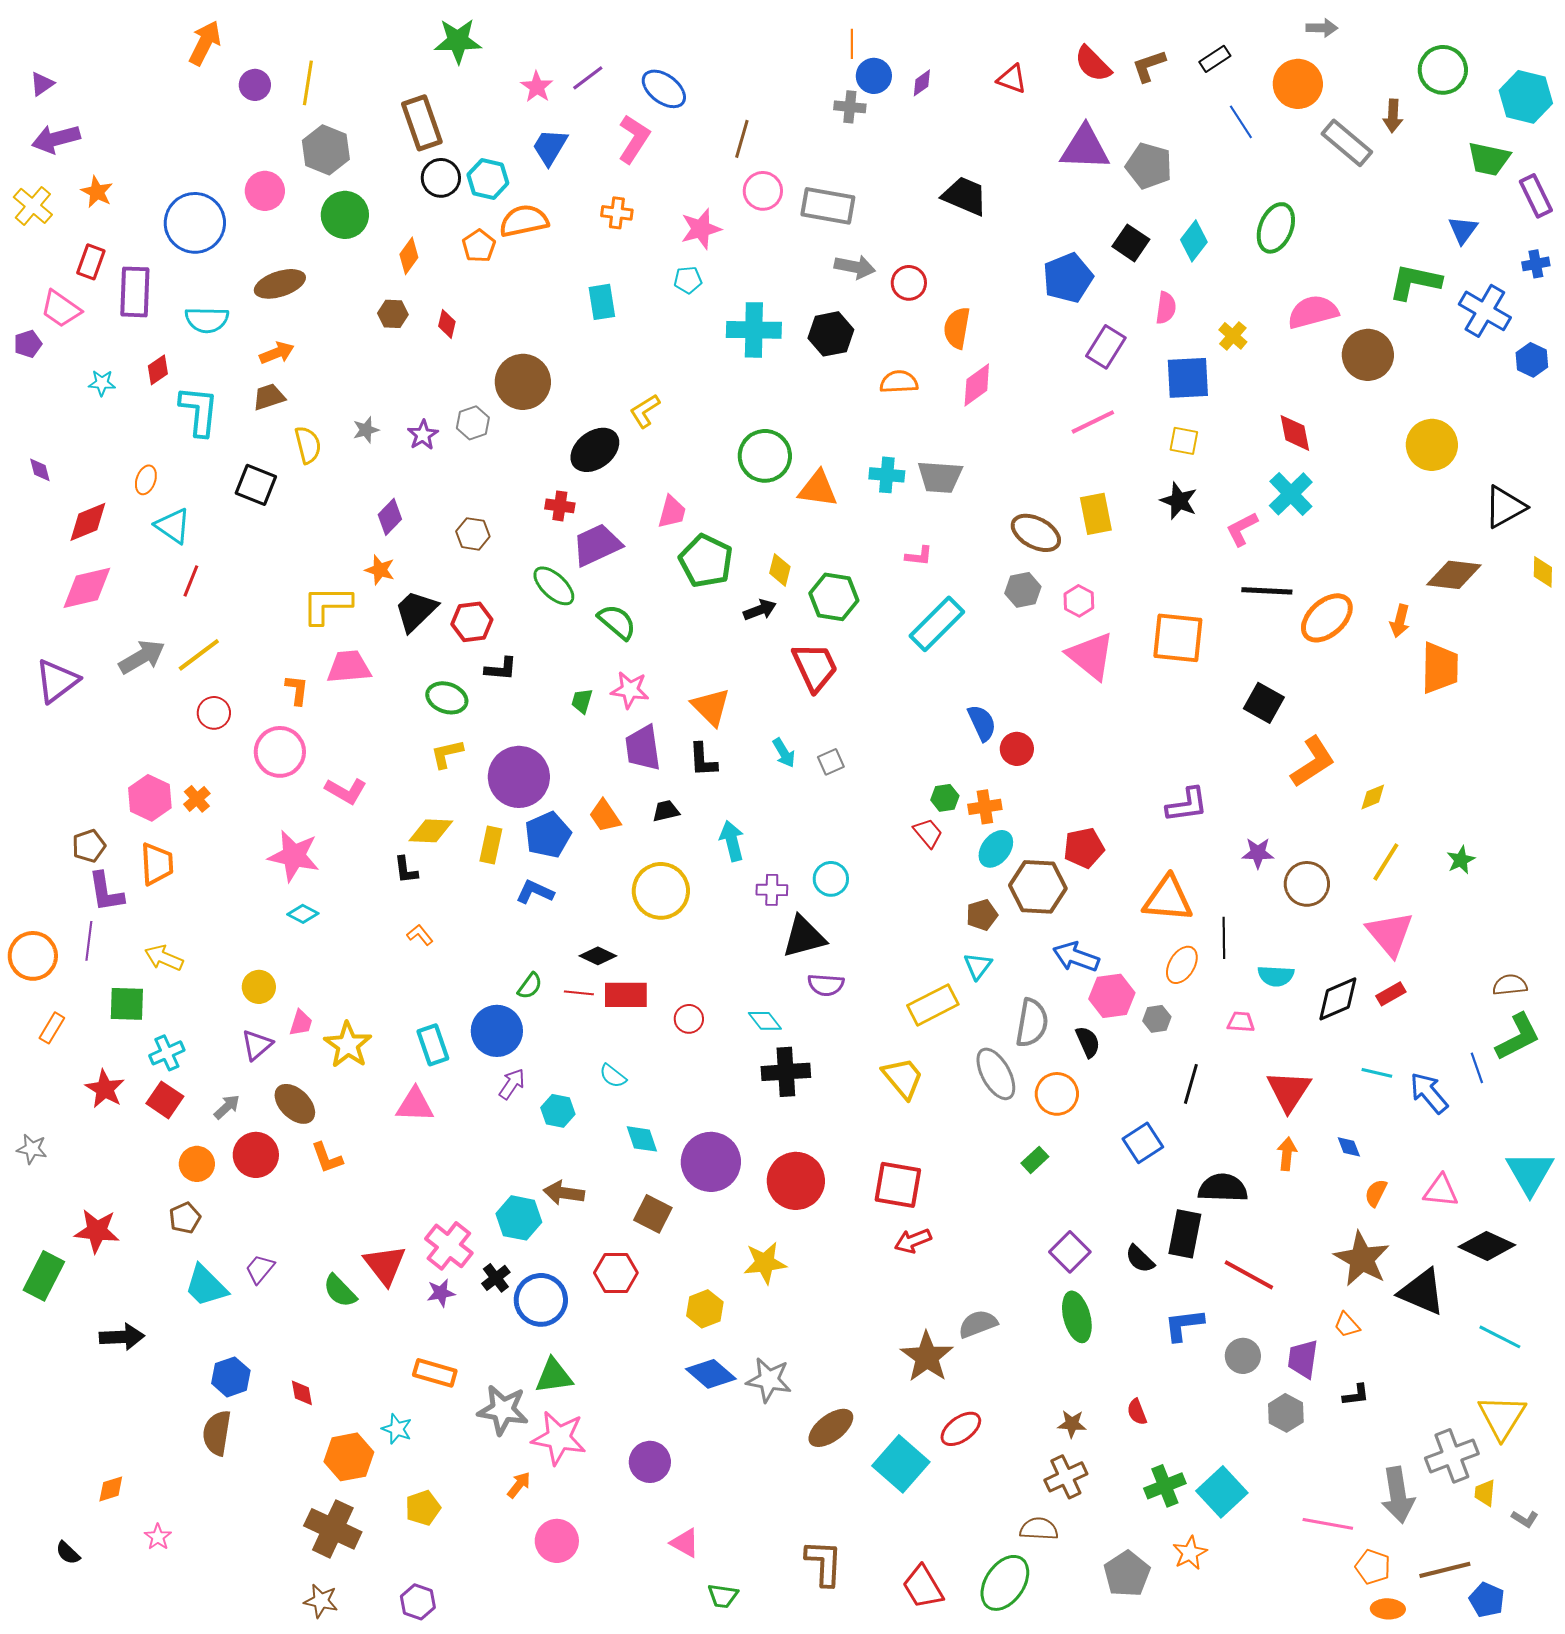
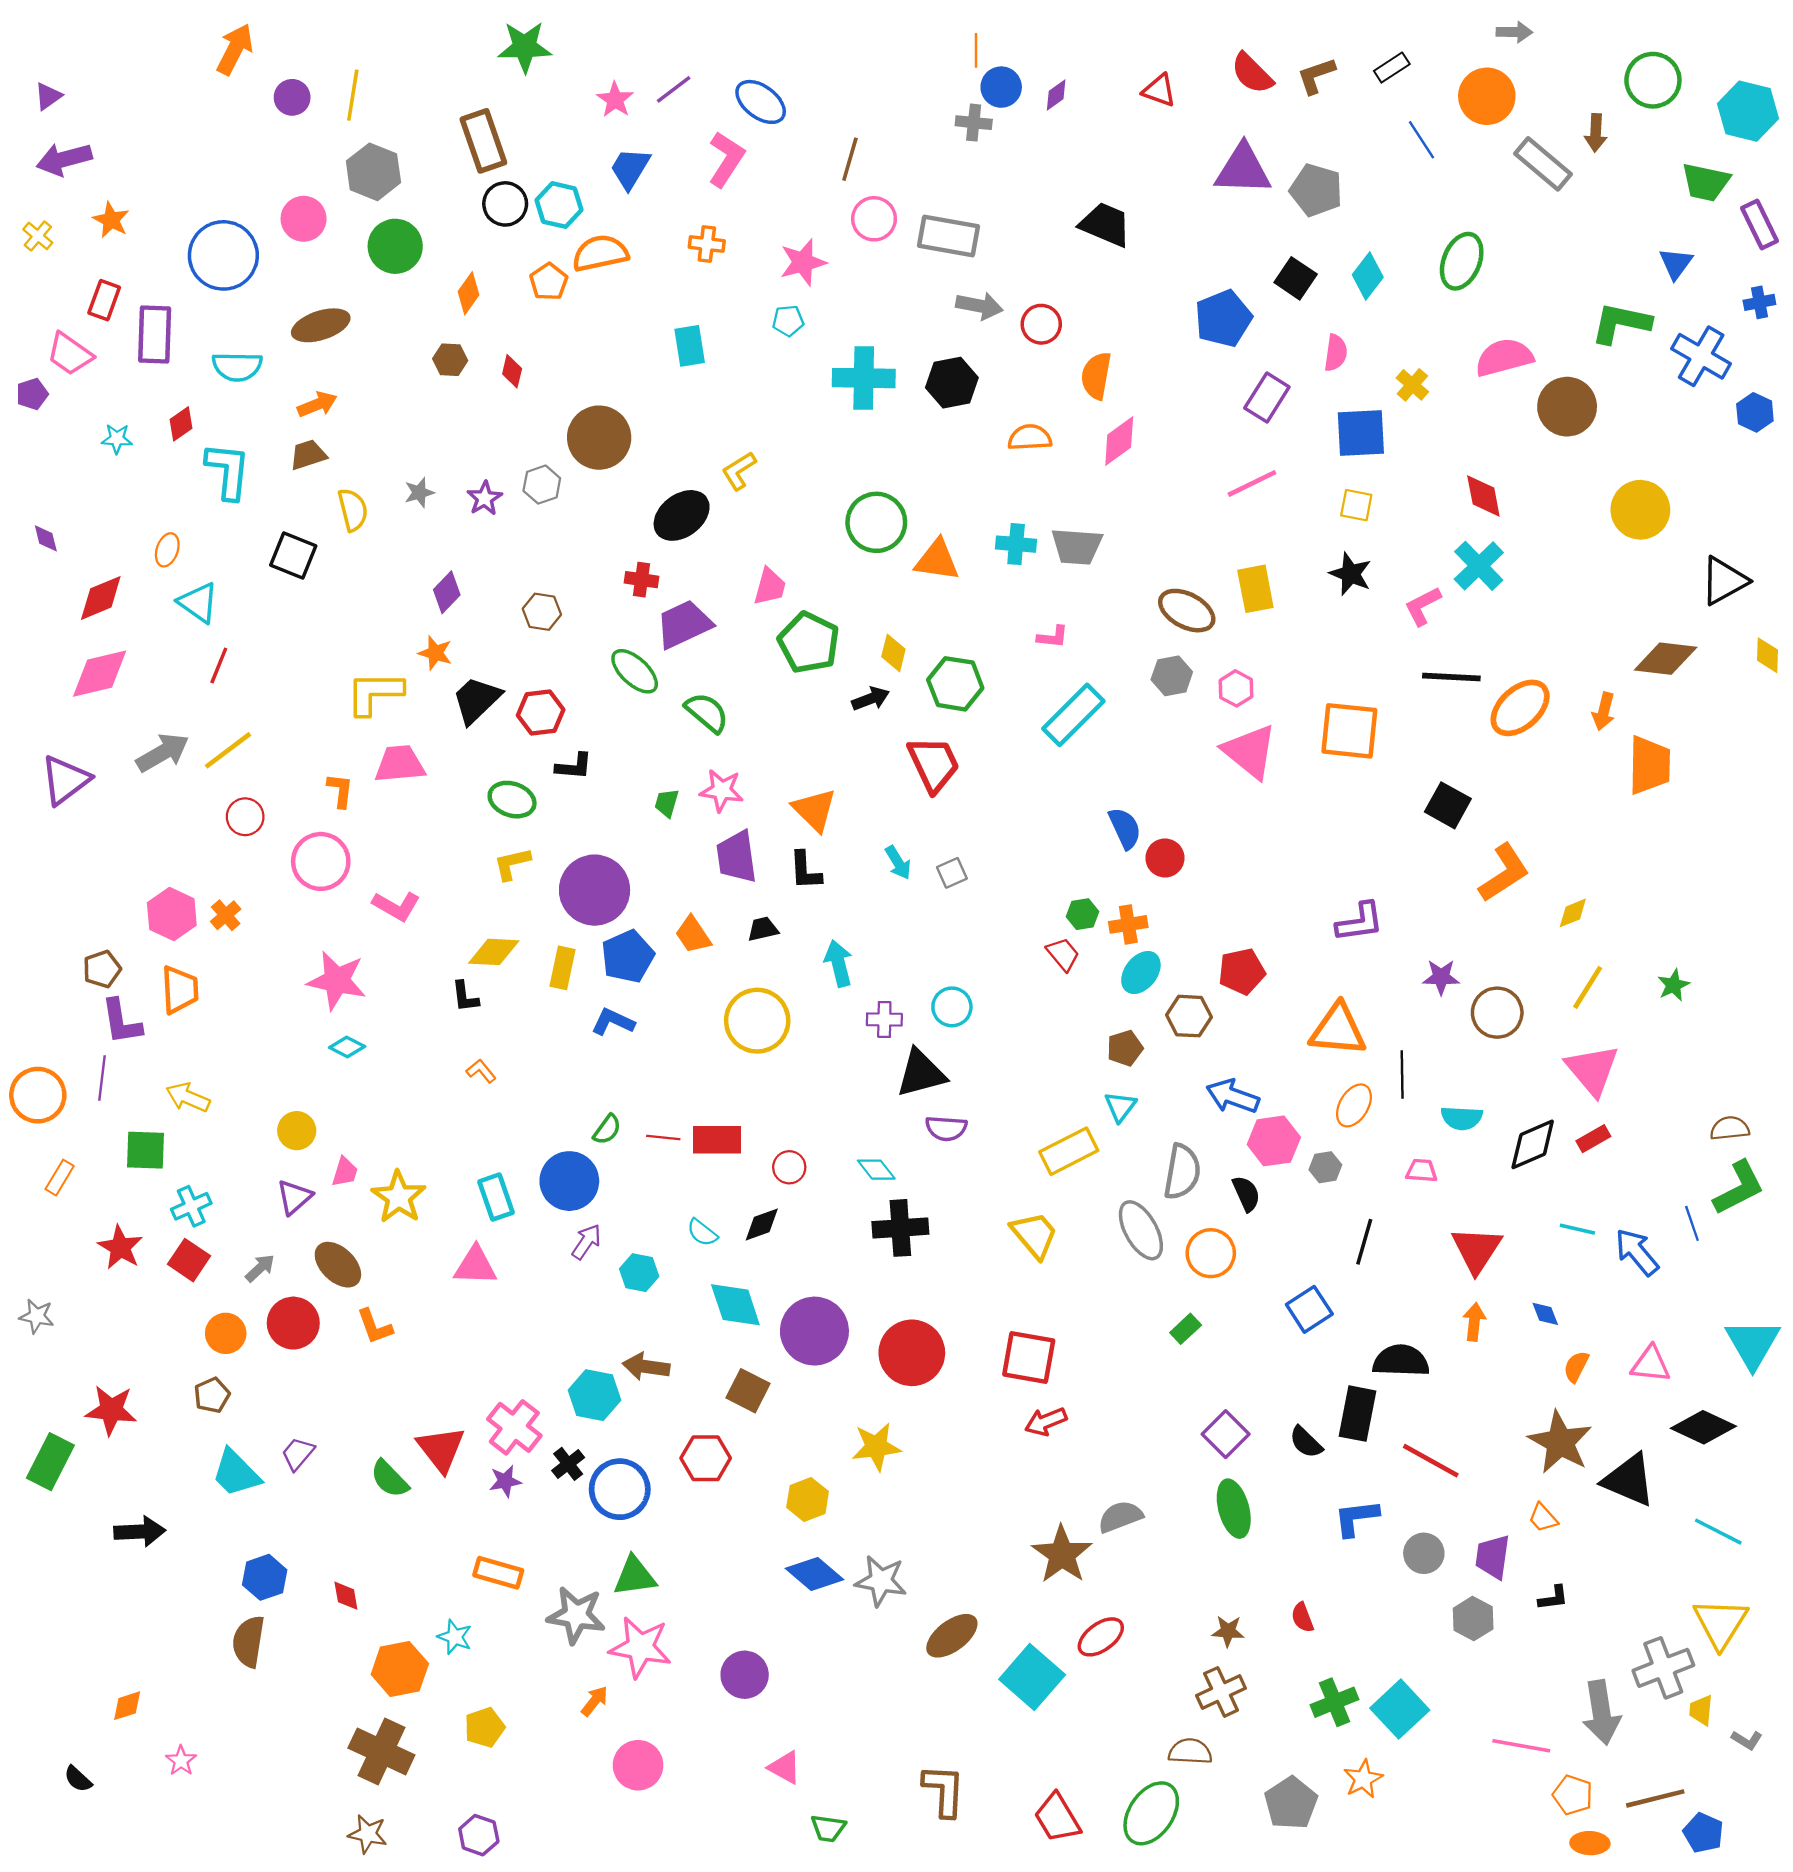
yellow cross: (33, 206) -> (38, 236), size x0.7
brown hexagon: (1038, 887) -> (1189, 1016), size x0.7
black diamond: (598, 956) -> (762, 1225), moved, turned -45
cyan diamond: (642, 1139) -> (735, 1305), size x1.4

